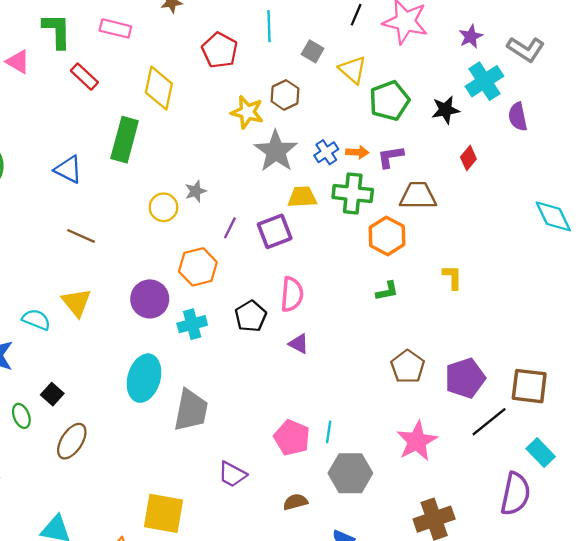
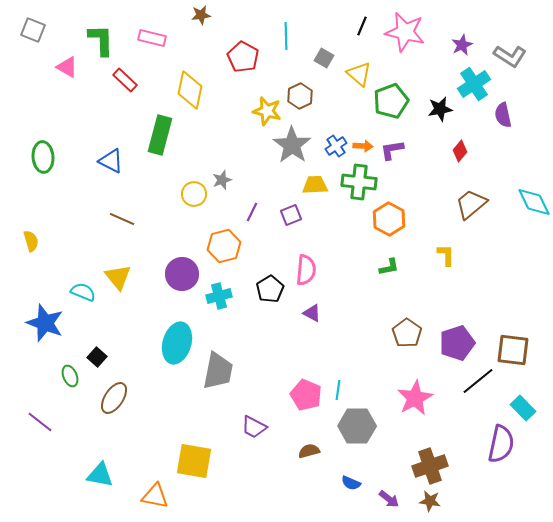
brown trapezoid: (418, 196) -> (471, 204), moved, turned -40
purple square: (275, 231) -> (291, 215), size x0.7

